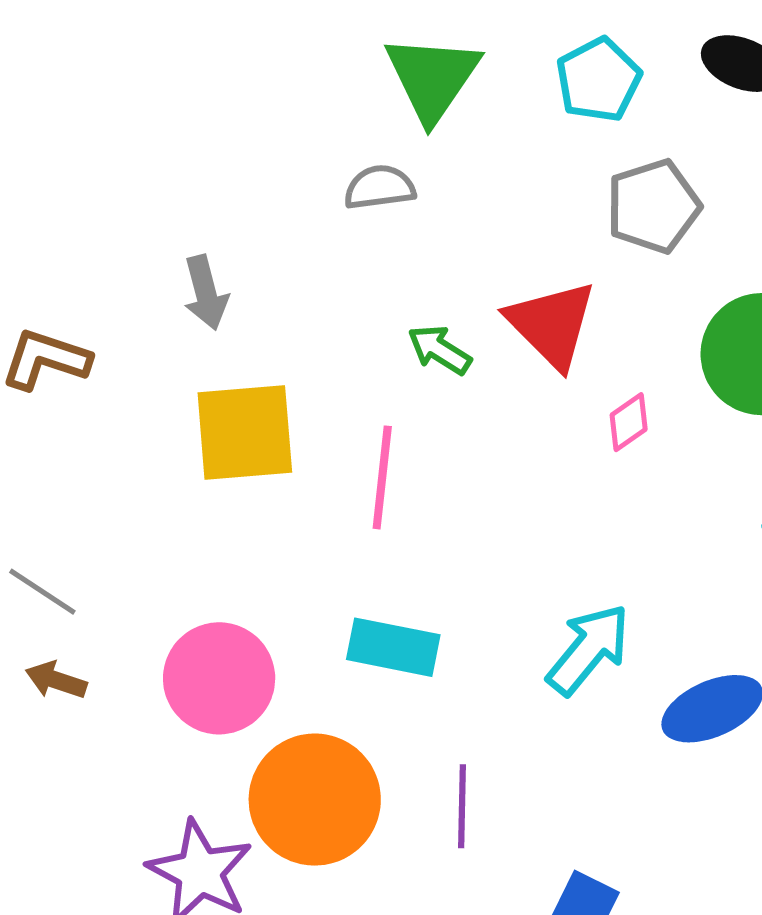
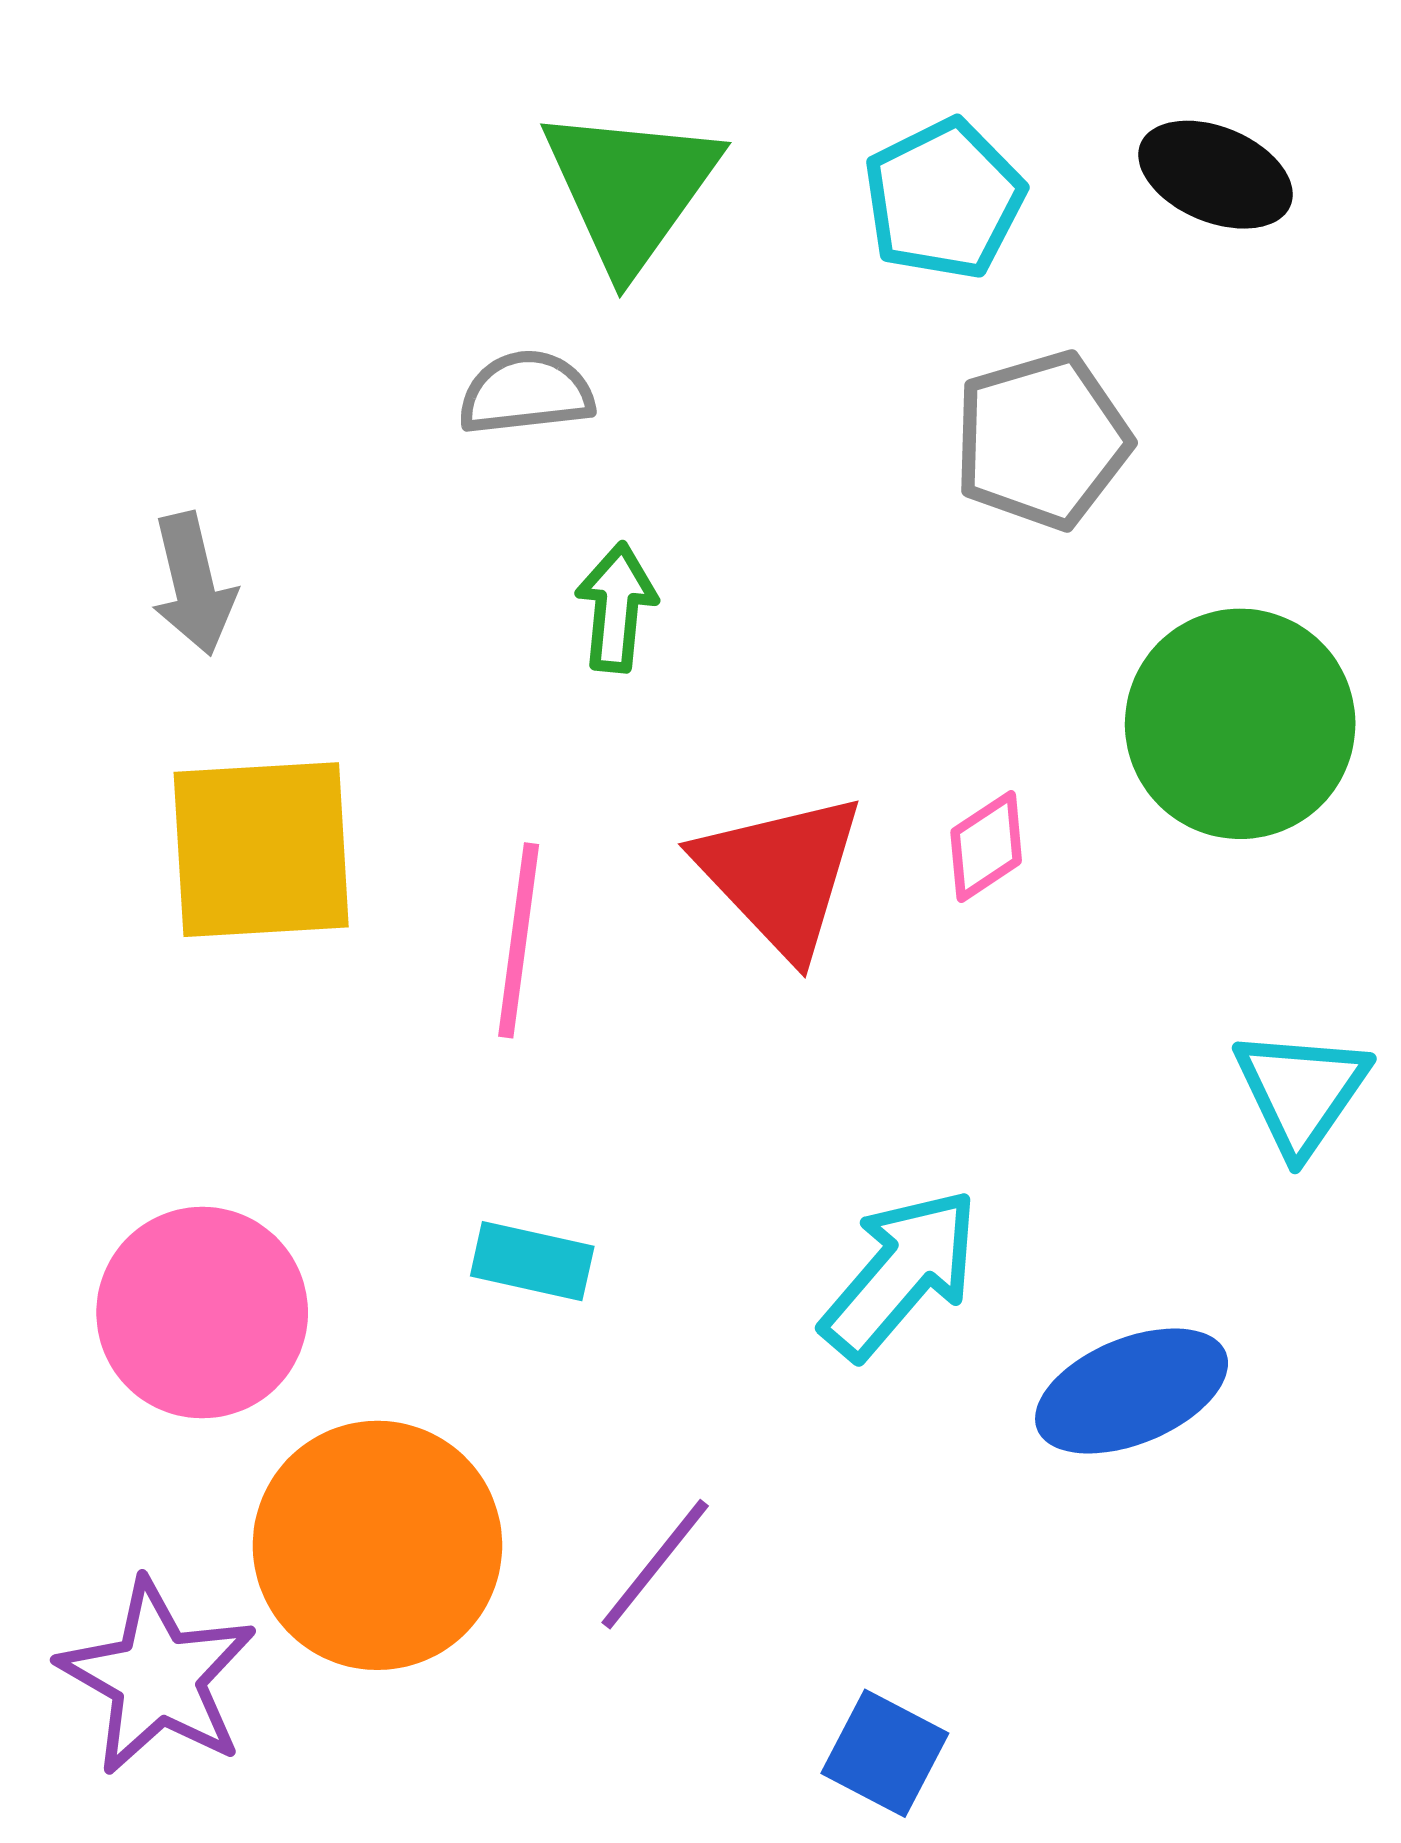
red triangle: (552, 324) -> (781, 874), moved
green arrow: (439, 350) -> (616, 607), moved, turned 62
cyan rectangle: (393, 647) -> (532, 1261), size x0.7
purple line: (462, 806) -> (655, 1564), turned 36

